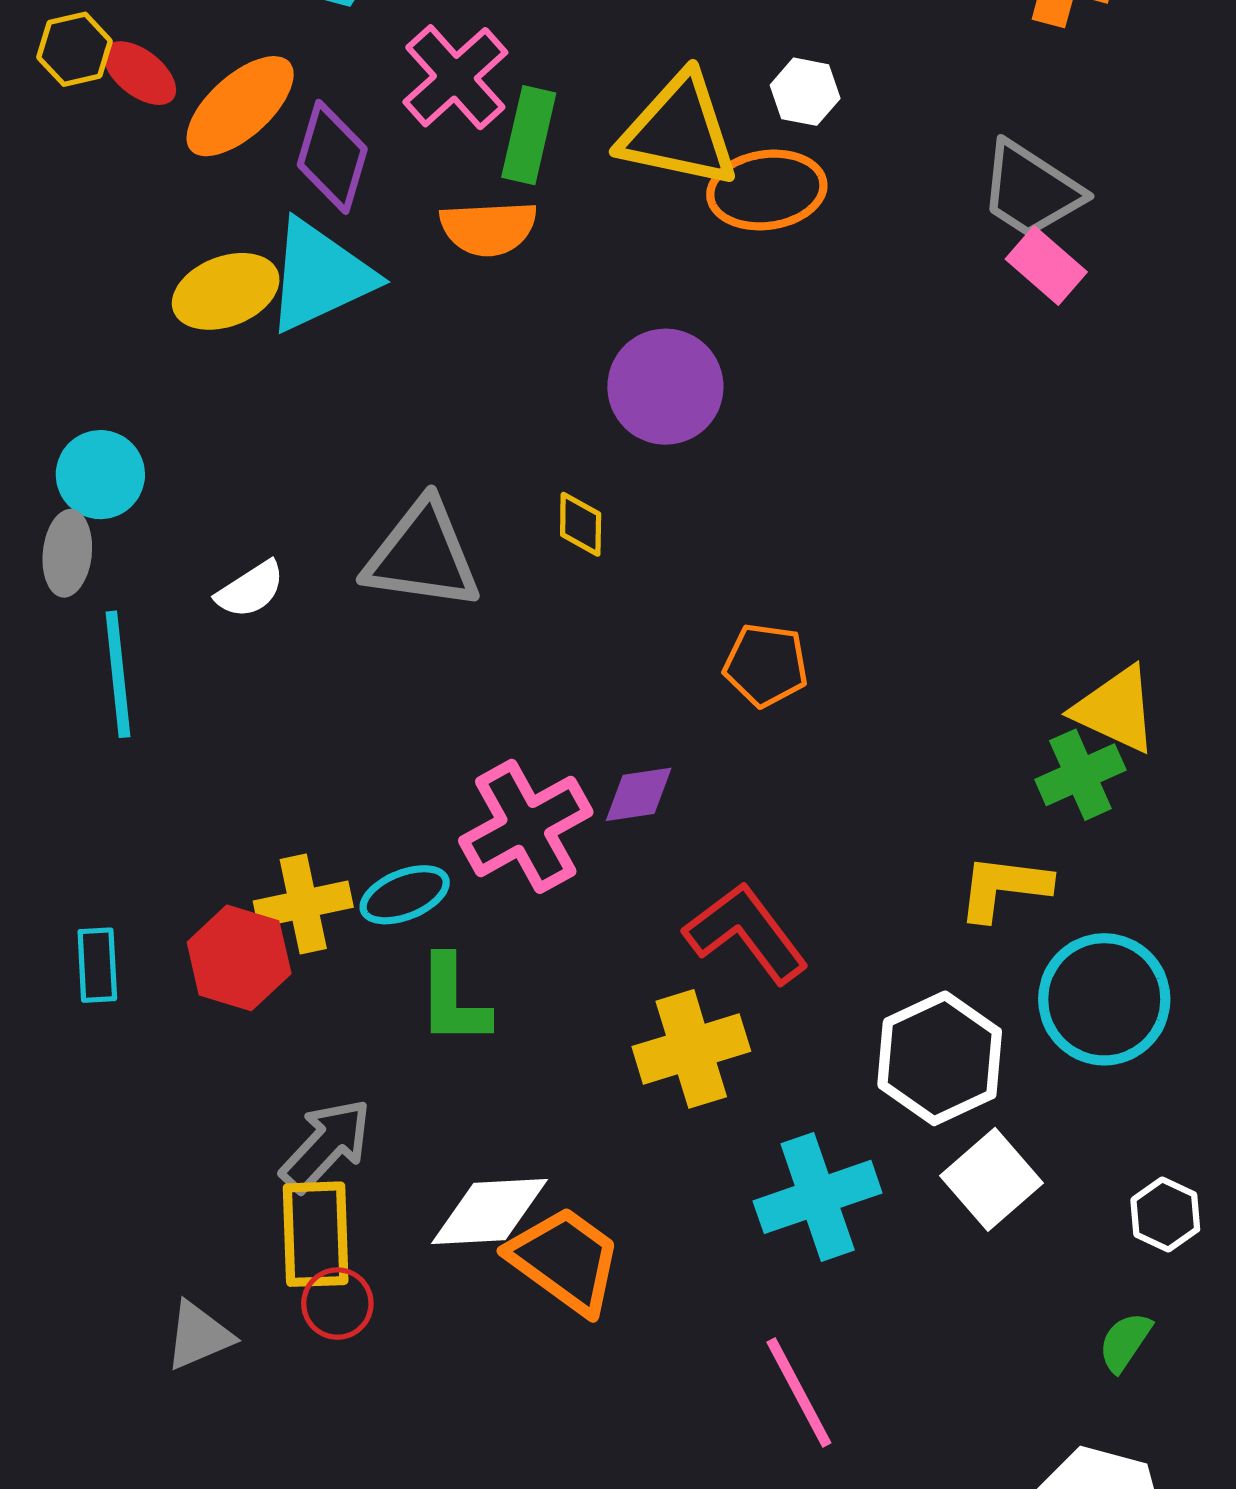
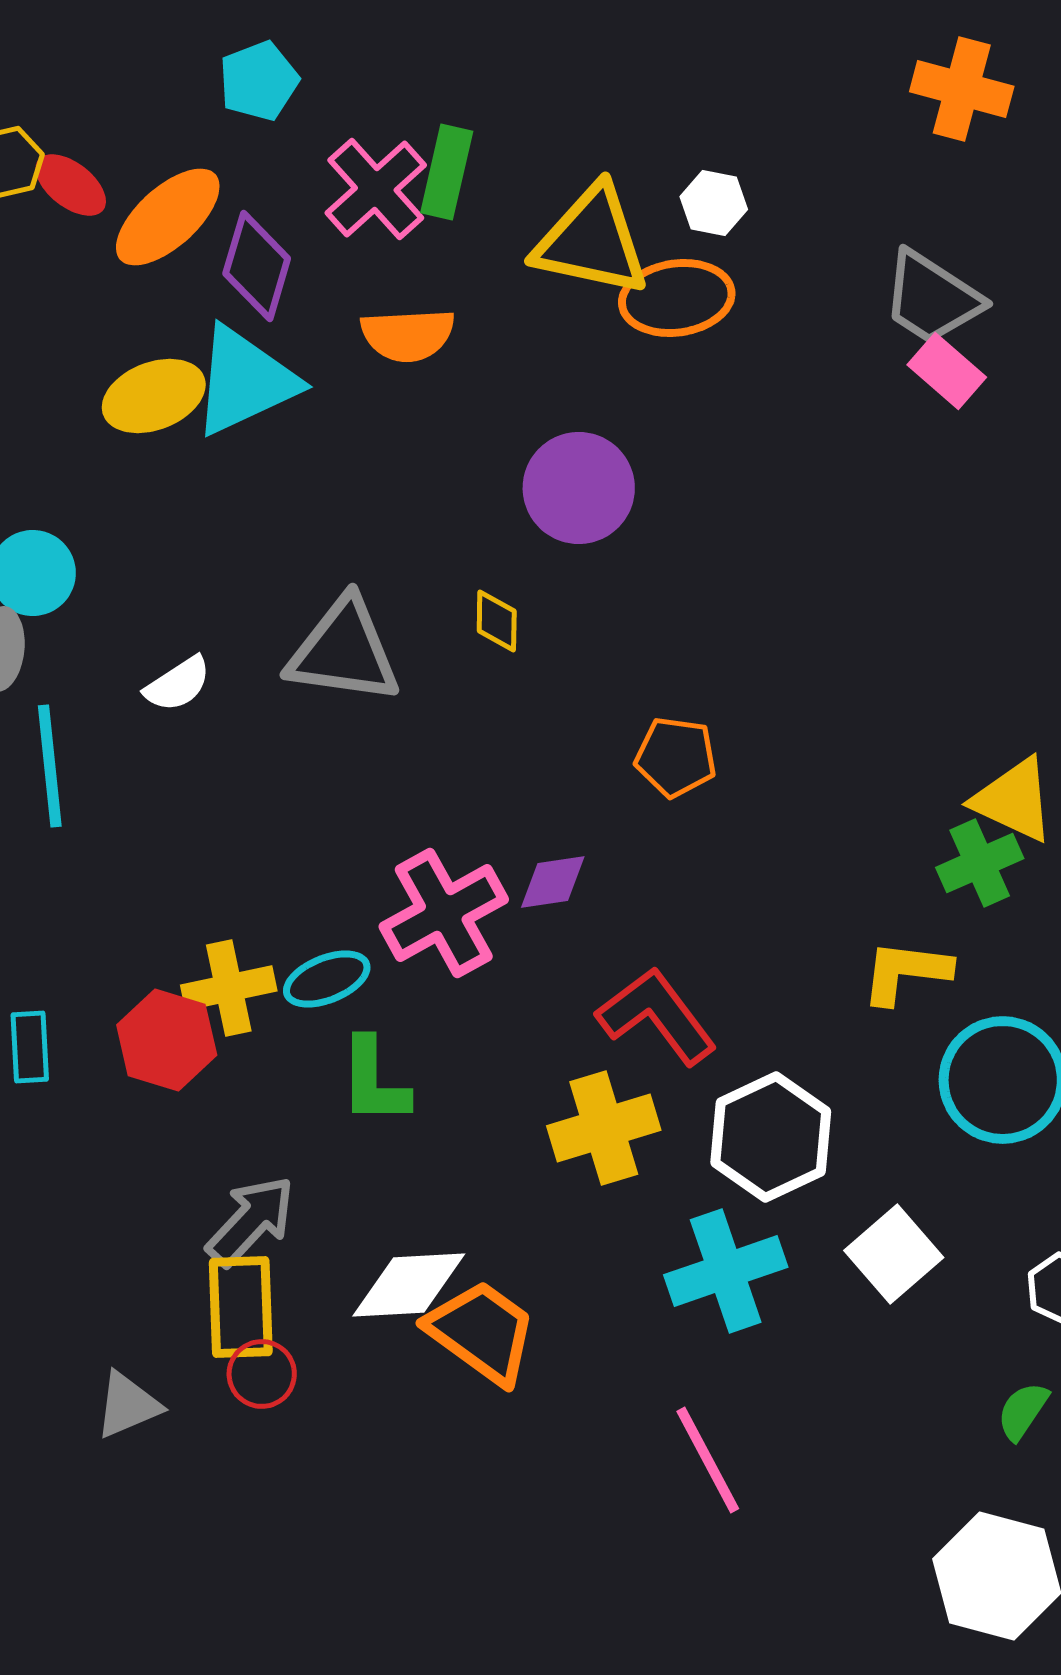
green rectangle: (529, 135) -> (447, 172), moved
white hexagon: (940, 1058) -> (771, 1137), moved

